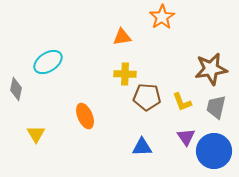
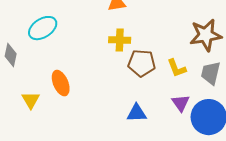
orange ellipse: (85, 116) -> (61, 83), moved

